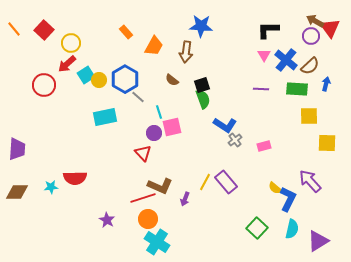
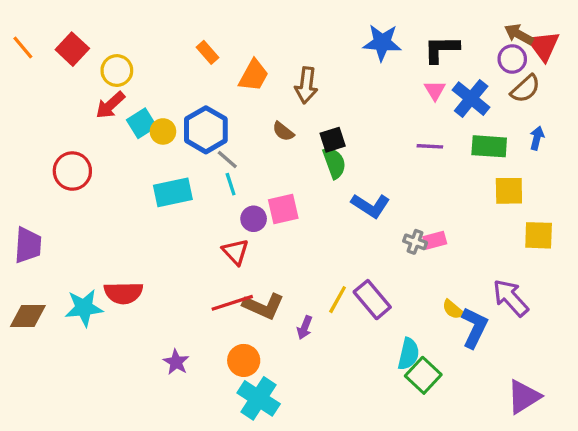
blue star: (201, 26) -> (382, 43), moved
brown semicircle: (310, 66) -> (525, 89), moved
red circle: (44, 85) -> (72, 171), moved
cyan line: (159, 112) -> (231, 184), moved
gray cross: (235, 140) -> (415, 242), moved, turned -32
cyan star: (51, 187) -> (84, 308), size x1.6
red line: (143, 198) -> (232, 303), moved
cyan semicircle: (292, 229) -> (408, 354), moved

